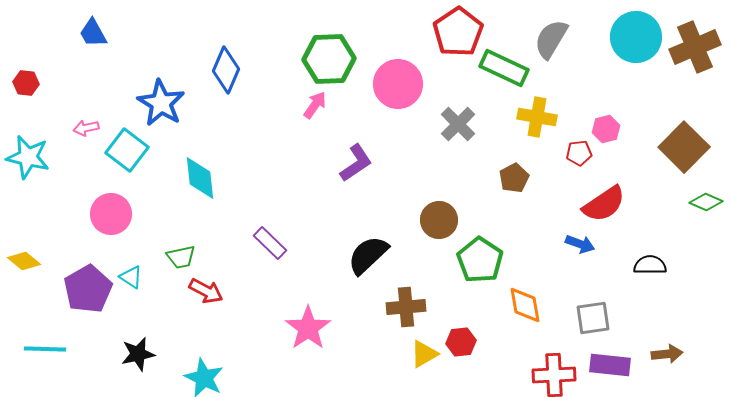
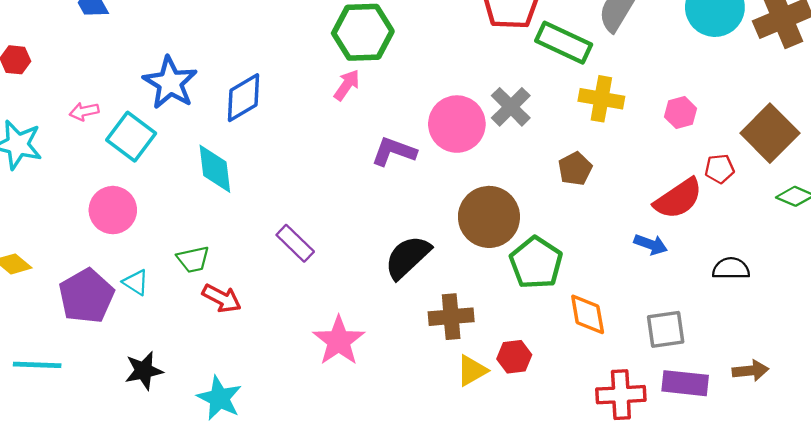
blue diamond: (226, 70) -> (244, 98), moved, turned 36
pink circle: (398, 84) -> (457, 124), moved
red pentagon: (579, 153) -> (720, 169), moved
purple L-shape: (356, 163) -> (394, 152), turned -126
brown circle: (439, 220) -> (489, 217), size x1.4

